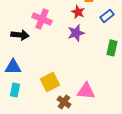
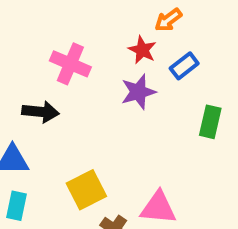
blue rectangle: (107, 16) -> (184, 66), moved
black arrow: (20, 35) -> (40, 112), moved

